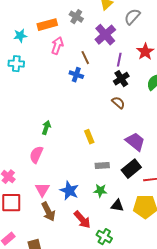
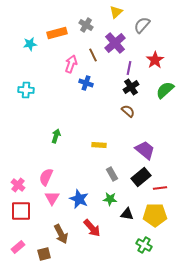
pink arrow: (57, 46) -> (71, 64), moved
brown line: (85, 58) -> (93, 55), moved
cyan cross: (16, 64) -> (26, 90), moved
yellow rectangle: (89, 137) -> (99, 145), turned -64
pink semicircle: (36, 155) -> (46, 177), moved
gray rectangle: (102, 166) -> (112, 174), turned 64
brown arrow: (48, 212) -> (61, 234), moved
green cross: (104, 237) -> (144, 245), moved

